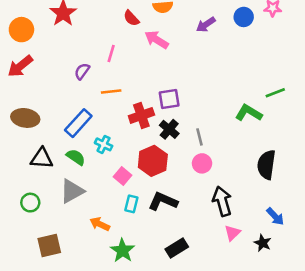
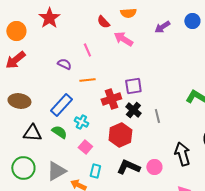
pink line: (111, 54) -> (87, 50), turned -40
purple semicircle: (82, 71) -> (64, 64), turned 80
pink circle: (202, 163) -> (154, 167), moved
pink square: (122, 176) -> (85, 147), moved
gray triangle: (72, 191) -> (56, 171), moved
black arrow: (222, 201) -> (182, 154), moved
green circle: (30, 203) -> (23, 168), size x1.5
cyan rectangle: (131, 204) -> (95, 171), moved

